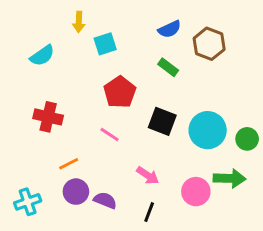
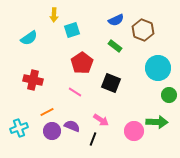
cyan circle: (208, 130) -> (158, 68), moved
purple semicircle: (105, 200) -> (72, 126), moved
cyan cross: (28, 202) -> (19, 128), moved
black line: (149, 212) -> (93, 139), moved

